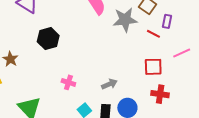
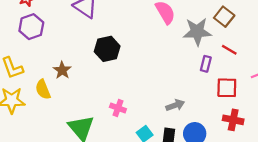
purple rectangle: (167, 21) -> (206, 64), moved
pink cross: (68, 82) -> (118, 108), moved

